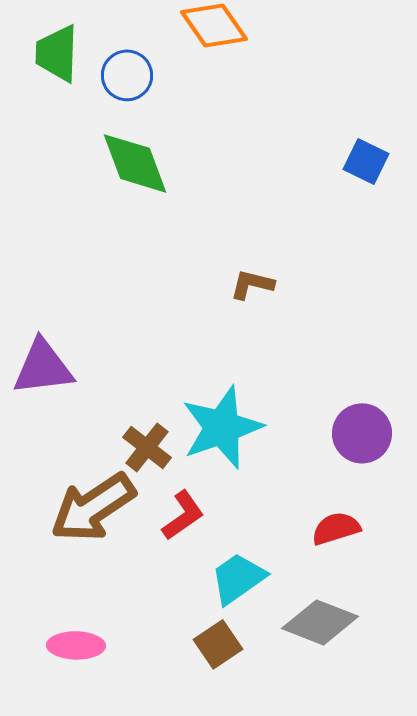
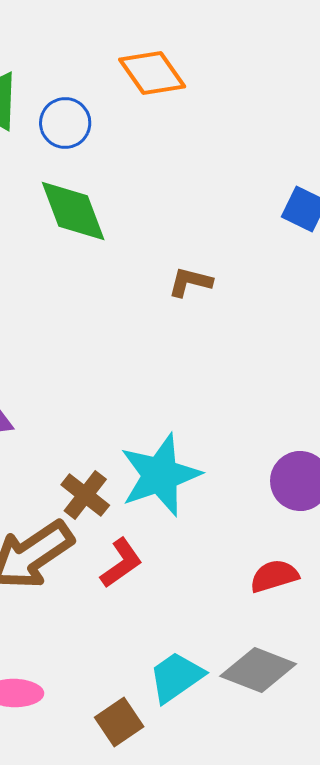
brown L-shape: (252, 284) -> (190, 282), moved
cyan trapezoid: (238, 578) -> (176, 677), moved
brown square: (218, 644) -> (119, 722), moved

